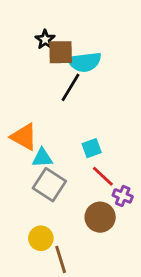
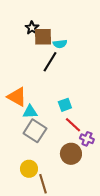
cyan semicircle: (85, 62) -> (60, 44), size x0.6

